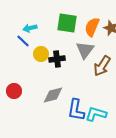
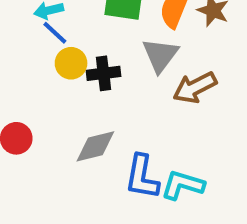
blue line: (23, 41) -> (55, 33), moved
brown arrow: (102, 66) -> (195, 88), turned 30

